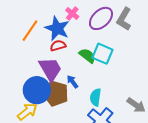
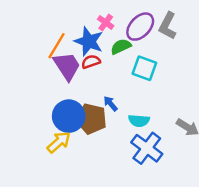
green semicircle: (87, 56) -> (121, 47), moved, turned -60
purple trapezoid: (50, 69) -> (67, 66), moved
cyan semicircle: (95, 97) -> (139, 121), turned -90

